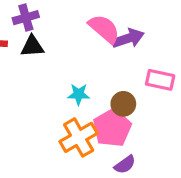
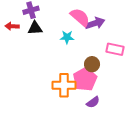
cyan star: (79, 94) -> (67, 37), moved
orange cross: (79, 137) -> (64, 85), turned 30

